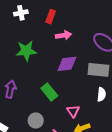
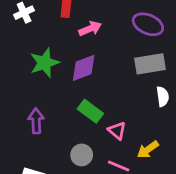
purple diamond: (67, 64) -> (84, 68), moved
pink triangle: (73, 111) -> (117, 131), moved

